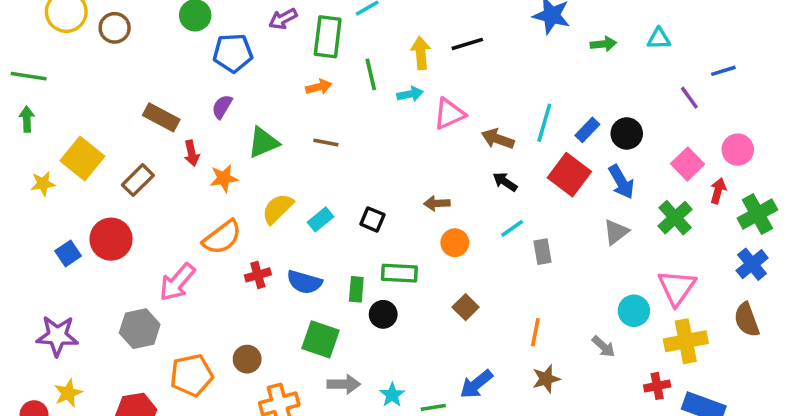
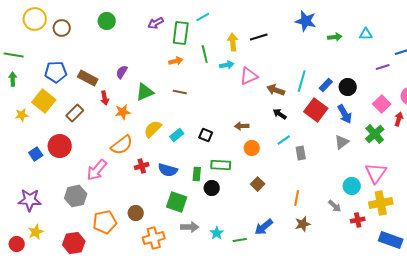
blue pentagon: (233, 53) -> (56, 72), moved
purple line: (689, 98) -> (383, 67), turned -72
red cross: (657, 386) -> (358, 220), moved

